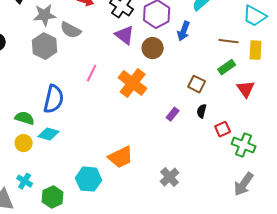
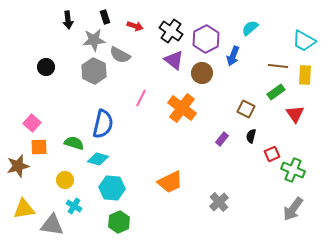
yellow circle: (24, 143) -> (65, 180), moved
cyan hexagon: (89, 179) -> (112, 188), moved
green hexagon: (53, 197) -> (119, 222), moved

